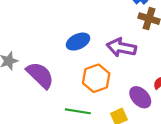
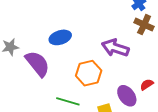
blue ellipse: (78, 42) -> (60, 37), moved

